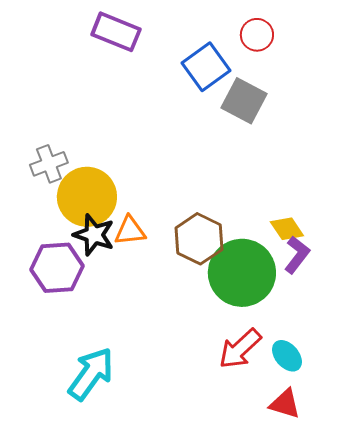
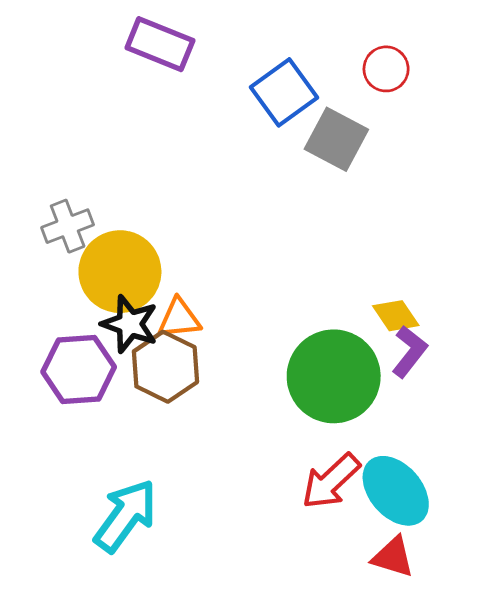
red circle: (257, 35) -> (386, 69), moved
brown hexagon: (199, 239) -> (165, 367), moved
cyan ellipse: (287, 356) -> (396, 491), size x1.6

